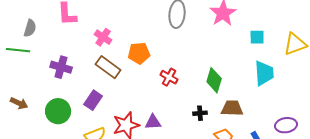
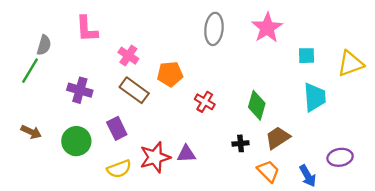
green line: (18, 50) -> (30, 71), turned -65
purple rectangle: (93, 100) -> (117, 128), turned -60
brown trapezoid: (232, 108) -> (278, 138), turned -35

